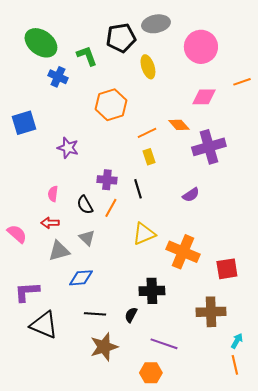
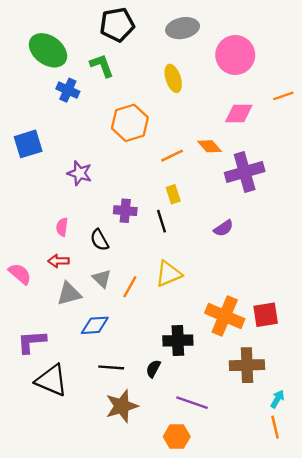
black pentagon: (121, 38) -> (117, 25), moved
yellow rectangle: (149, 157) -> (173, 194), moved
orange line: (111, 208) -> (130, 287), moved
orange cross: (183, 252) -> (225, 316), moved

